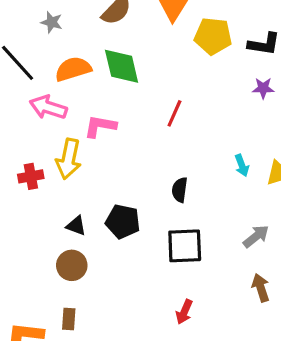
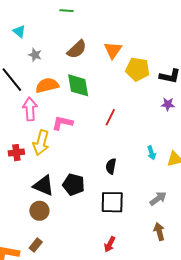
pink arrow: (48, 107) -> (30, 109), turned 65
black triangle: (76, 226) -> (44, 186), size x1.6
brown rectangle: (69, 319) -> (36, 245), turned 32

